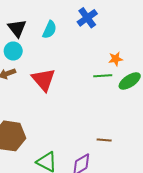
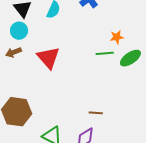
brown line: (104, 140) -> (96, 113), moved

